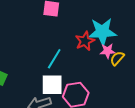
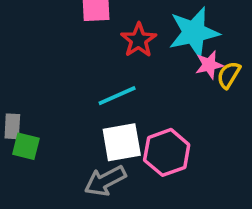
red star: (85, 41) -> (139, 40), moved
cyan line: (54, 59) -> (117, 96), turned 45

